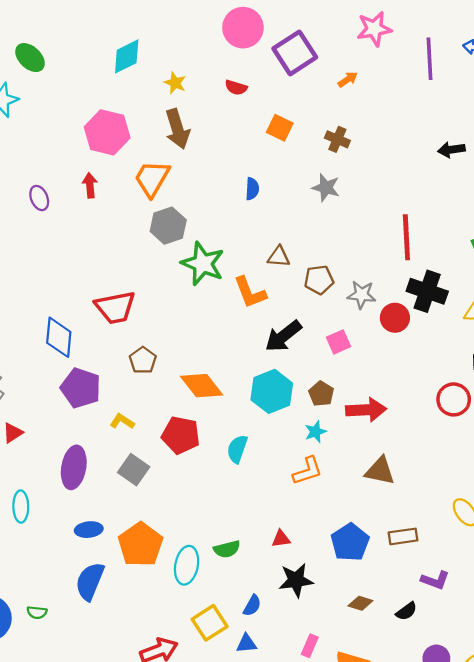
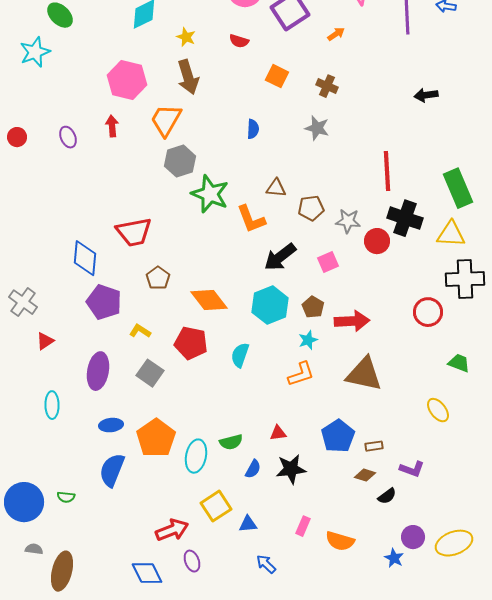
brown triangle: (380, 471) -> (364, 374), size x1.4
brown rectangle: (403, 536) -> (374, 446), moved, size x0.7
brown diamond: (360, 603) -> (365, 475), moved
blue semicircle: (252, 606) -> (253, 469), moved

